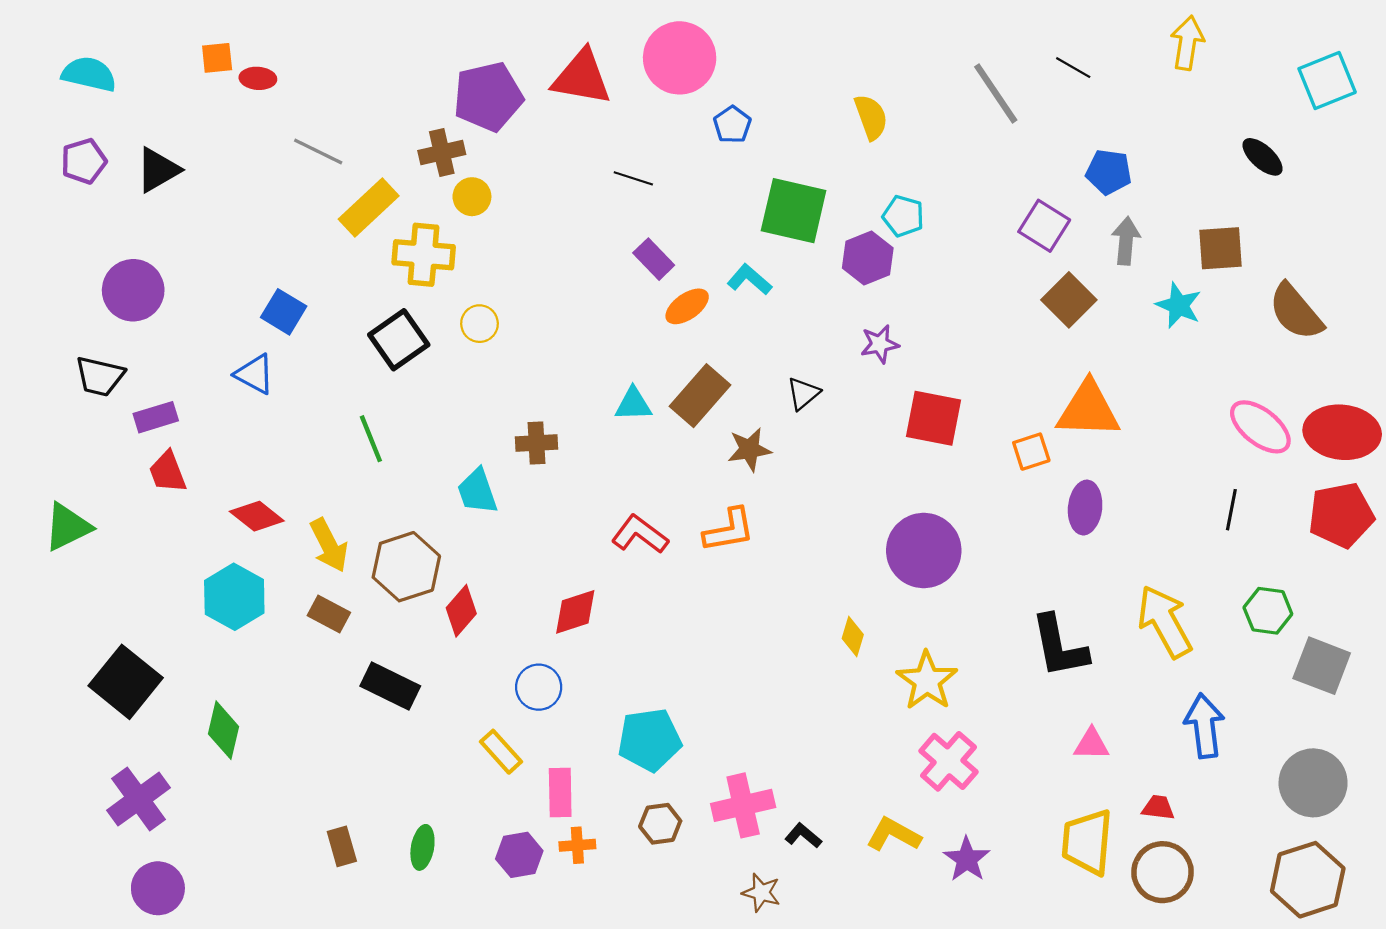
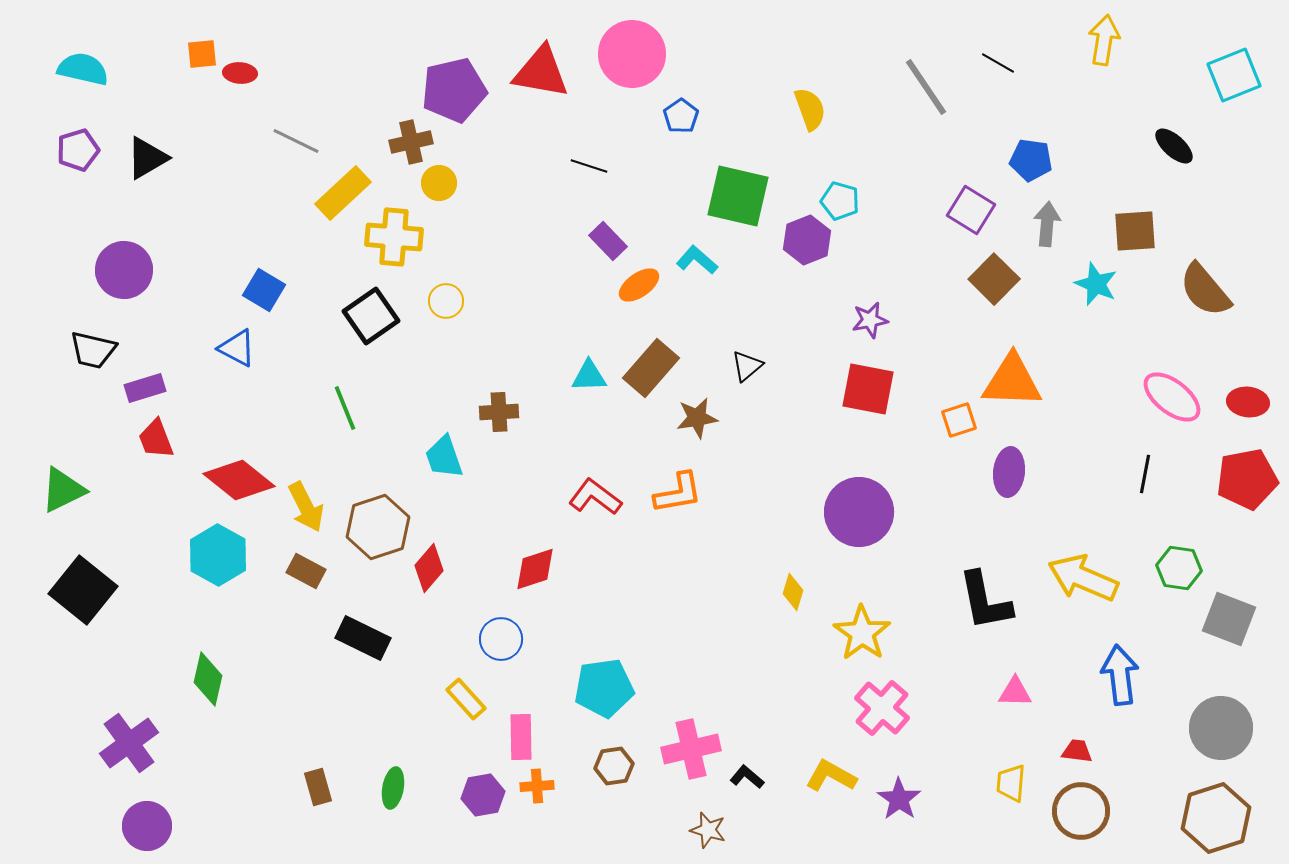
purple star: (880, 344) -> (870, 320), moved
red ellipse: (1342, 432) -> (1248, 402), size x0.6
red diamond: (257, 516) -> (239, 480), size x1.4
yellow arrow: (1165, 622) -> (1083, 578), turned -38
black square: (126, 682) -> (83, 590), moved
yellow trapezoid: (1087, 842) -> (1011, 783), size x0.6

